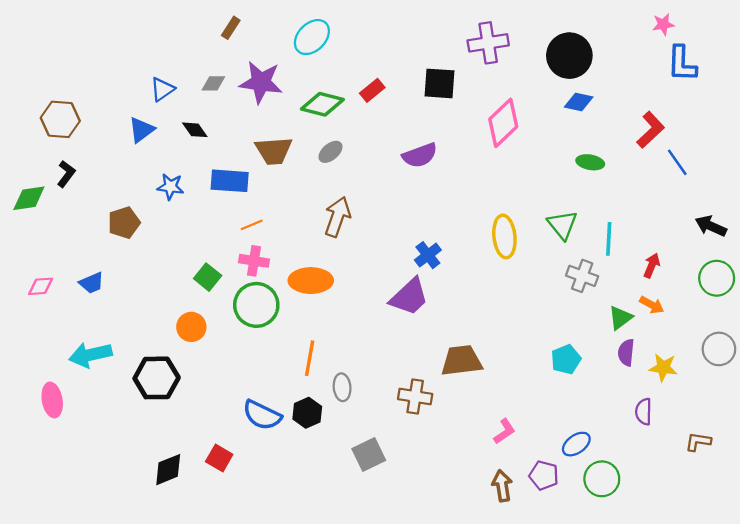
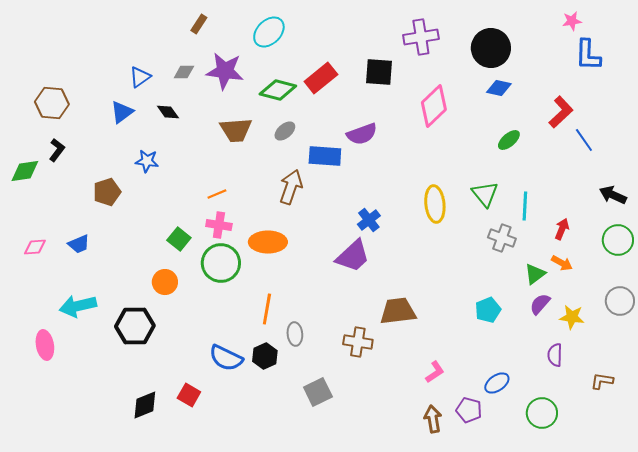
red rectangle: (372, 90) -> (321, 78), size x1.5
green ellipse: (590, 162) -> (509, 140), turned -50
blue rectangle: (230, 181) -> (325, 156), moved
purple semicircle: (626, 352) -> (540, 304), turned 35
green circle: (602, 479) -> (542, 413), moved

